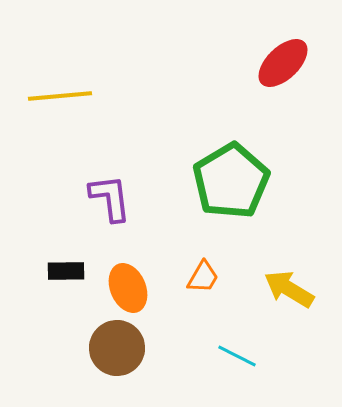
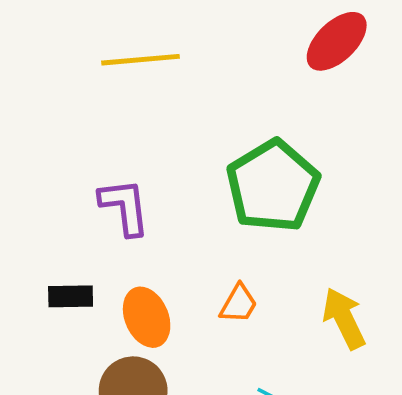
yellow line: (60, 96) -> (140, 60), moved
yellow arrow: (289, 289) -> (344, 318), turned 33

